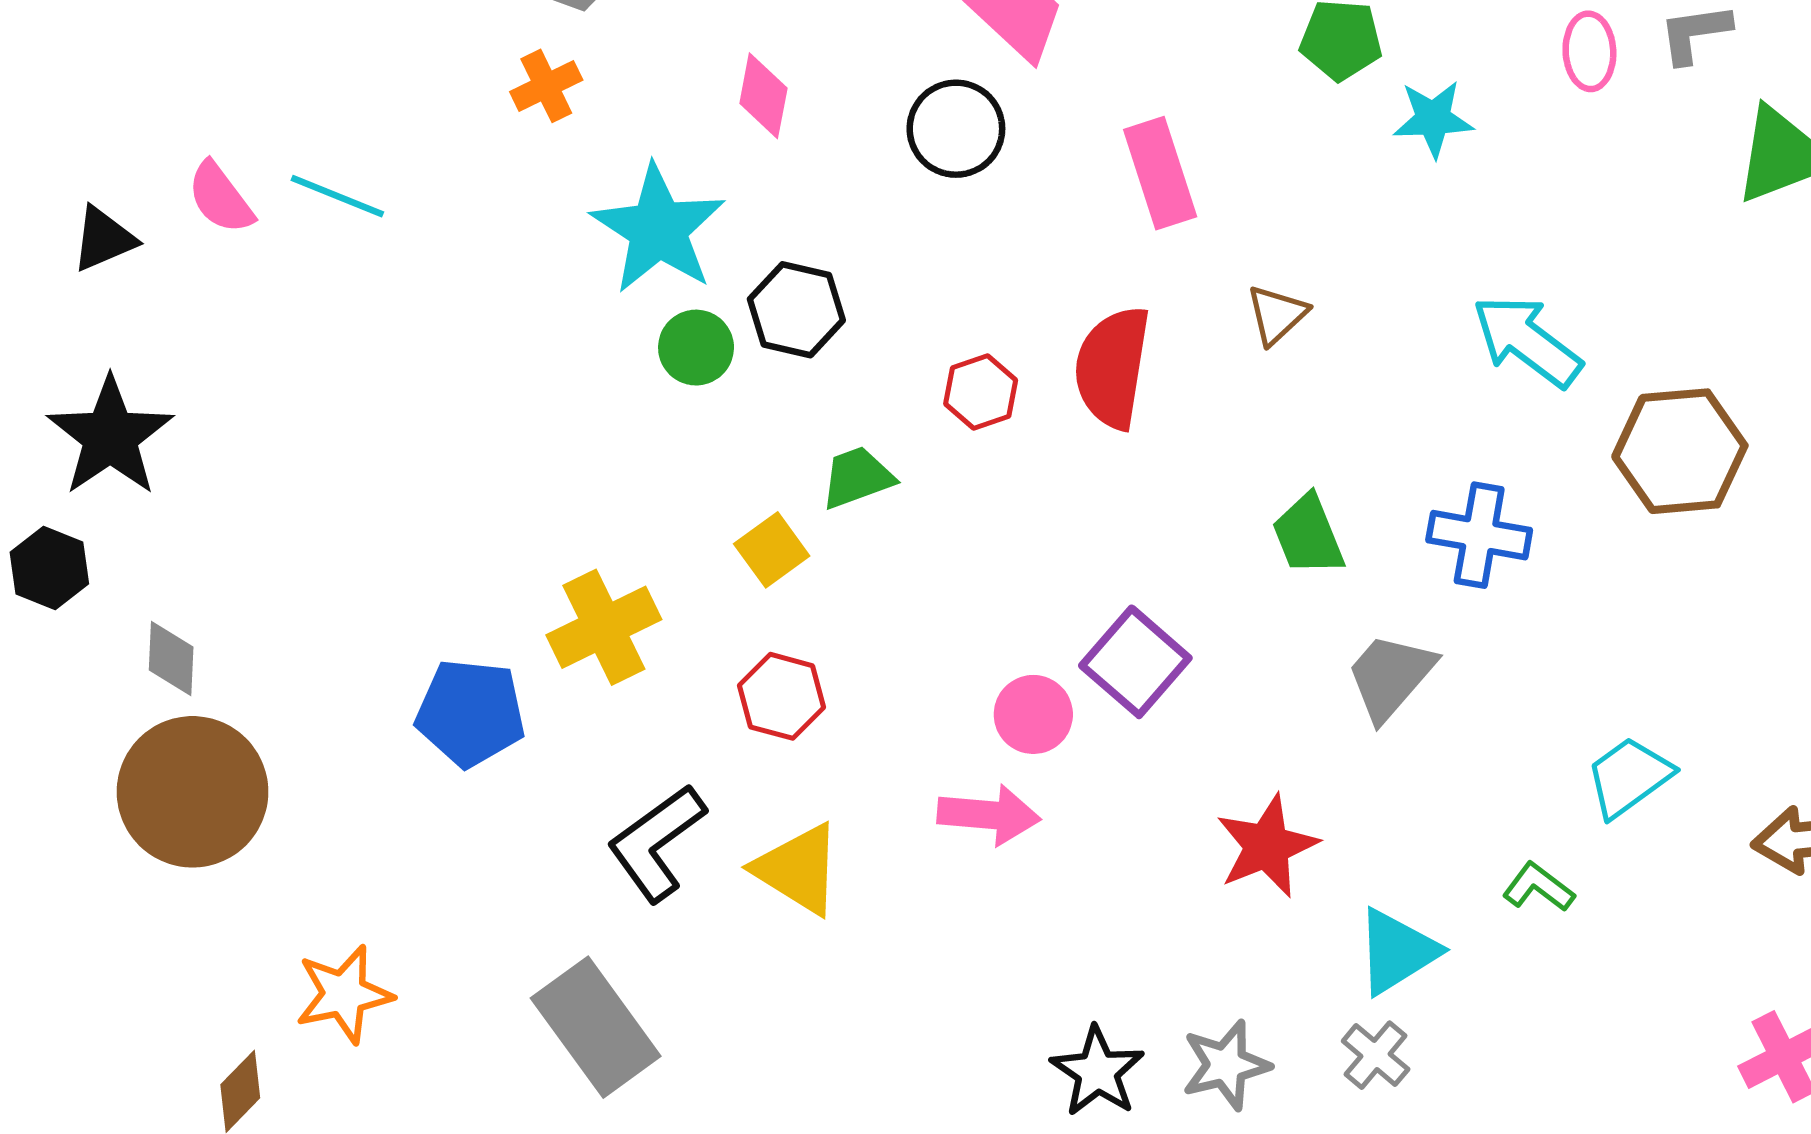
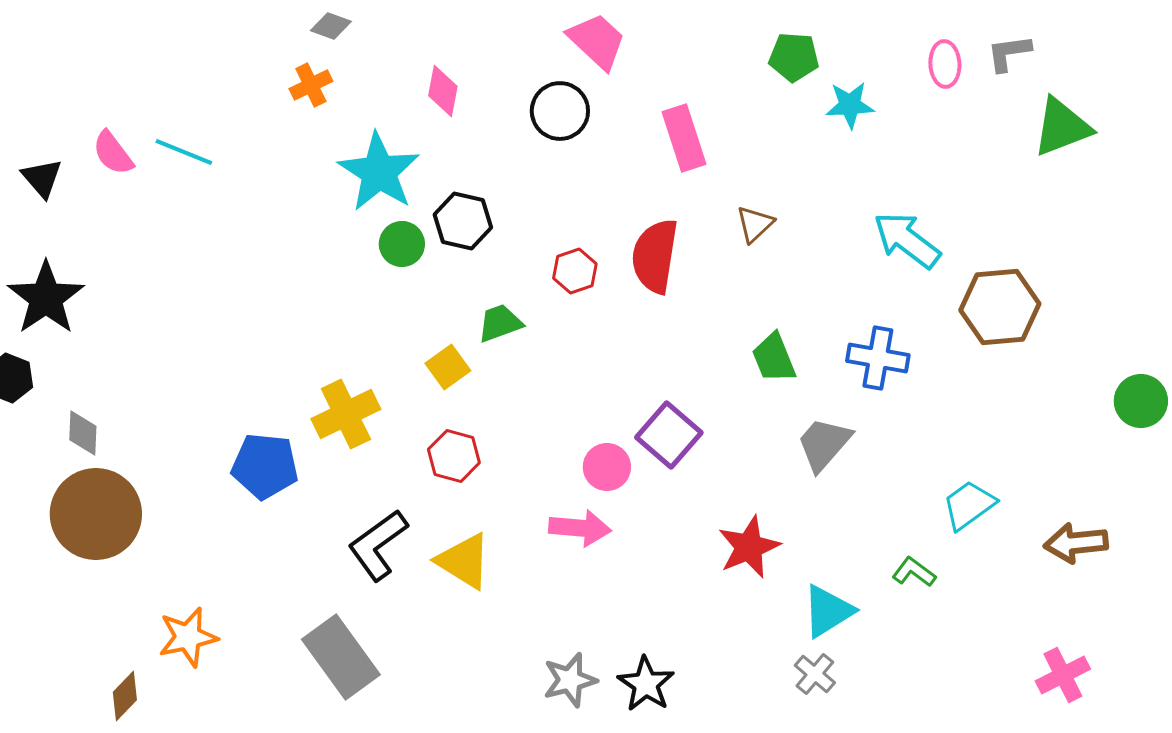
black triangle: (104, 239) -> (42, 178), turned -48
gray star: (1226, 1065) -> (570, 680), moved

